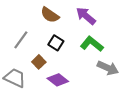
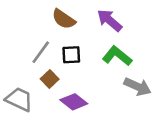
gray line: (21, 40) -> (41, 52), moved
black square: (56, 43) -> (71, 55), turned -35

